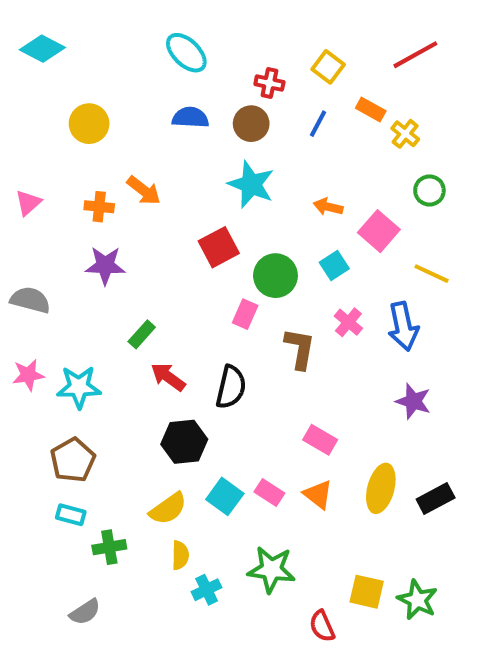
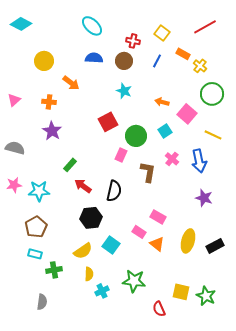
cyan star: (251, 184) -> (124, 91), size x0.7
orange arrow: (144, 190) -> (71, 83), moved
green circle: (429, 190) -> (212, 94), size x1.5
purple star: (105, 265) -> (52, 131), turned 30
pink rectangle: (269, 492) -> (139, 232), moved
gray semicircle: (85, 612) -> (42, 302), turned -49

